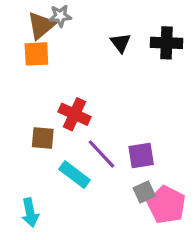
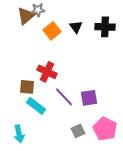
orange square: (36, 54) -> (52, 31), moved, turned -36
cyan rectangle: (74, 175) -> (36, 106), moved
gray square: (144, 192) -> (78, 131), moved

